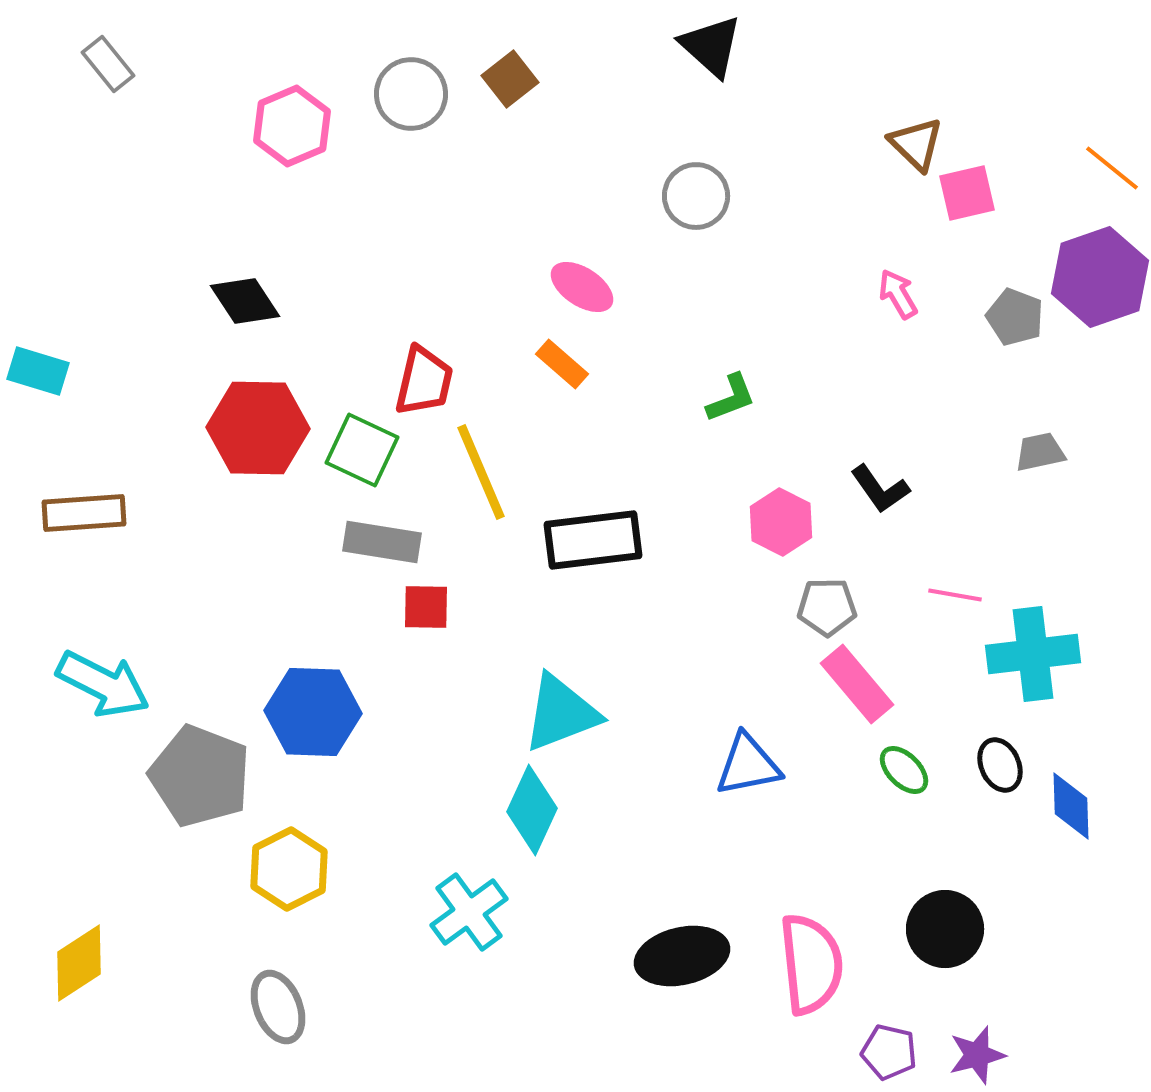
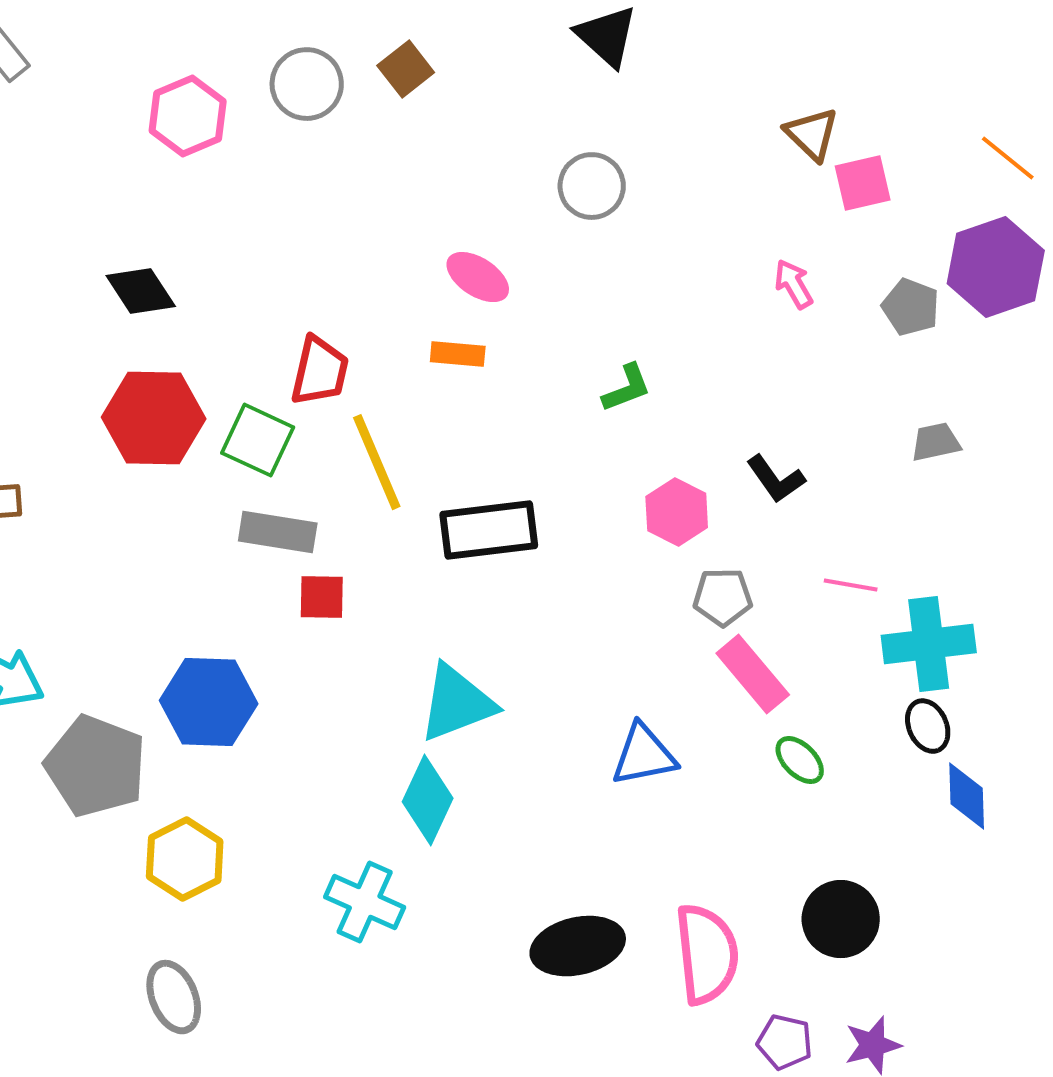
orange rectangle: (562, 364) -> (458, 354), turned -36
black ellipse: (1000, 765) -> (928, 726), moved
cyan cross: (469, 912) -> (365, 902), turned -30

